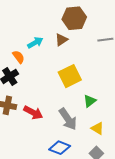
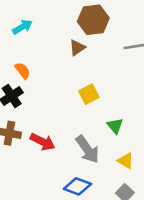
cyan arrow: (35, 43) -> (22, 27), moved
yellow square: (70, 76) -> (89, 94), size x0.7
green triangle: (90, 101) -> (115, 126), turned -32

